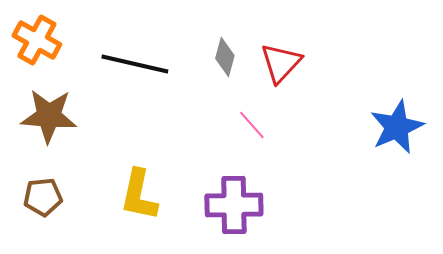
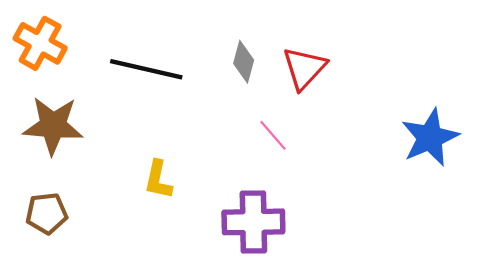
yellow L-shape: (139, 195) -> (158, 180), moved, size x0.7

